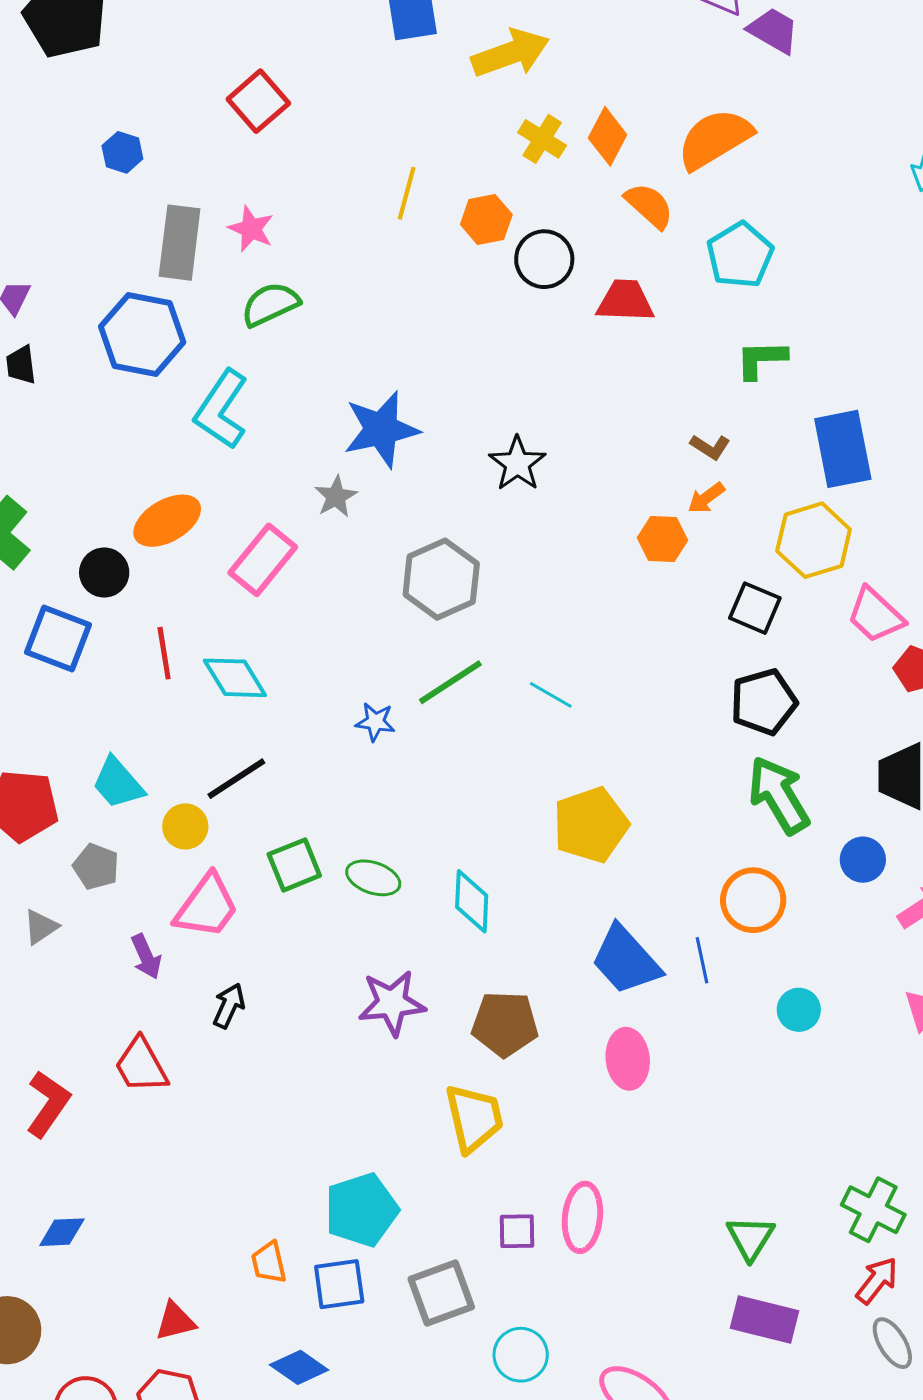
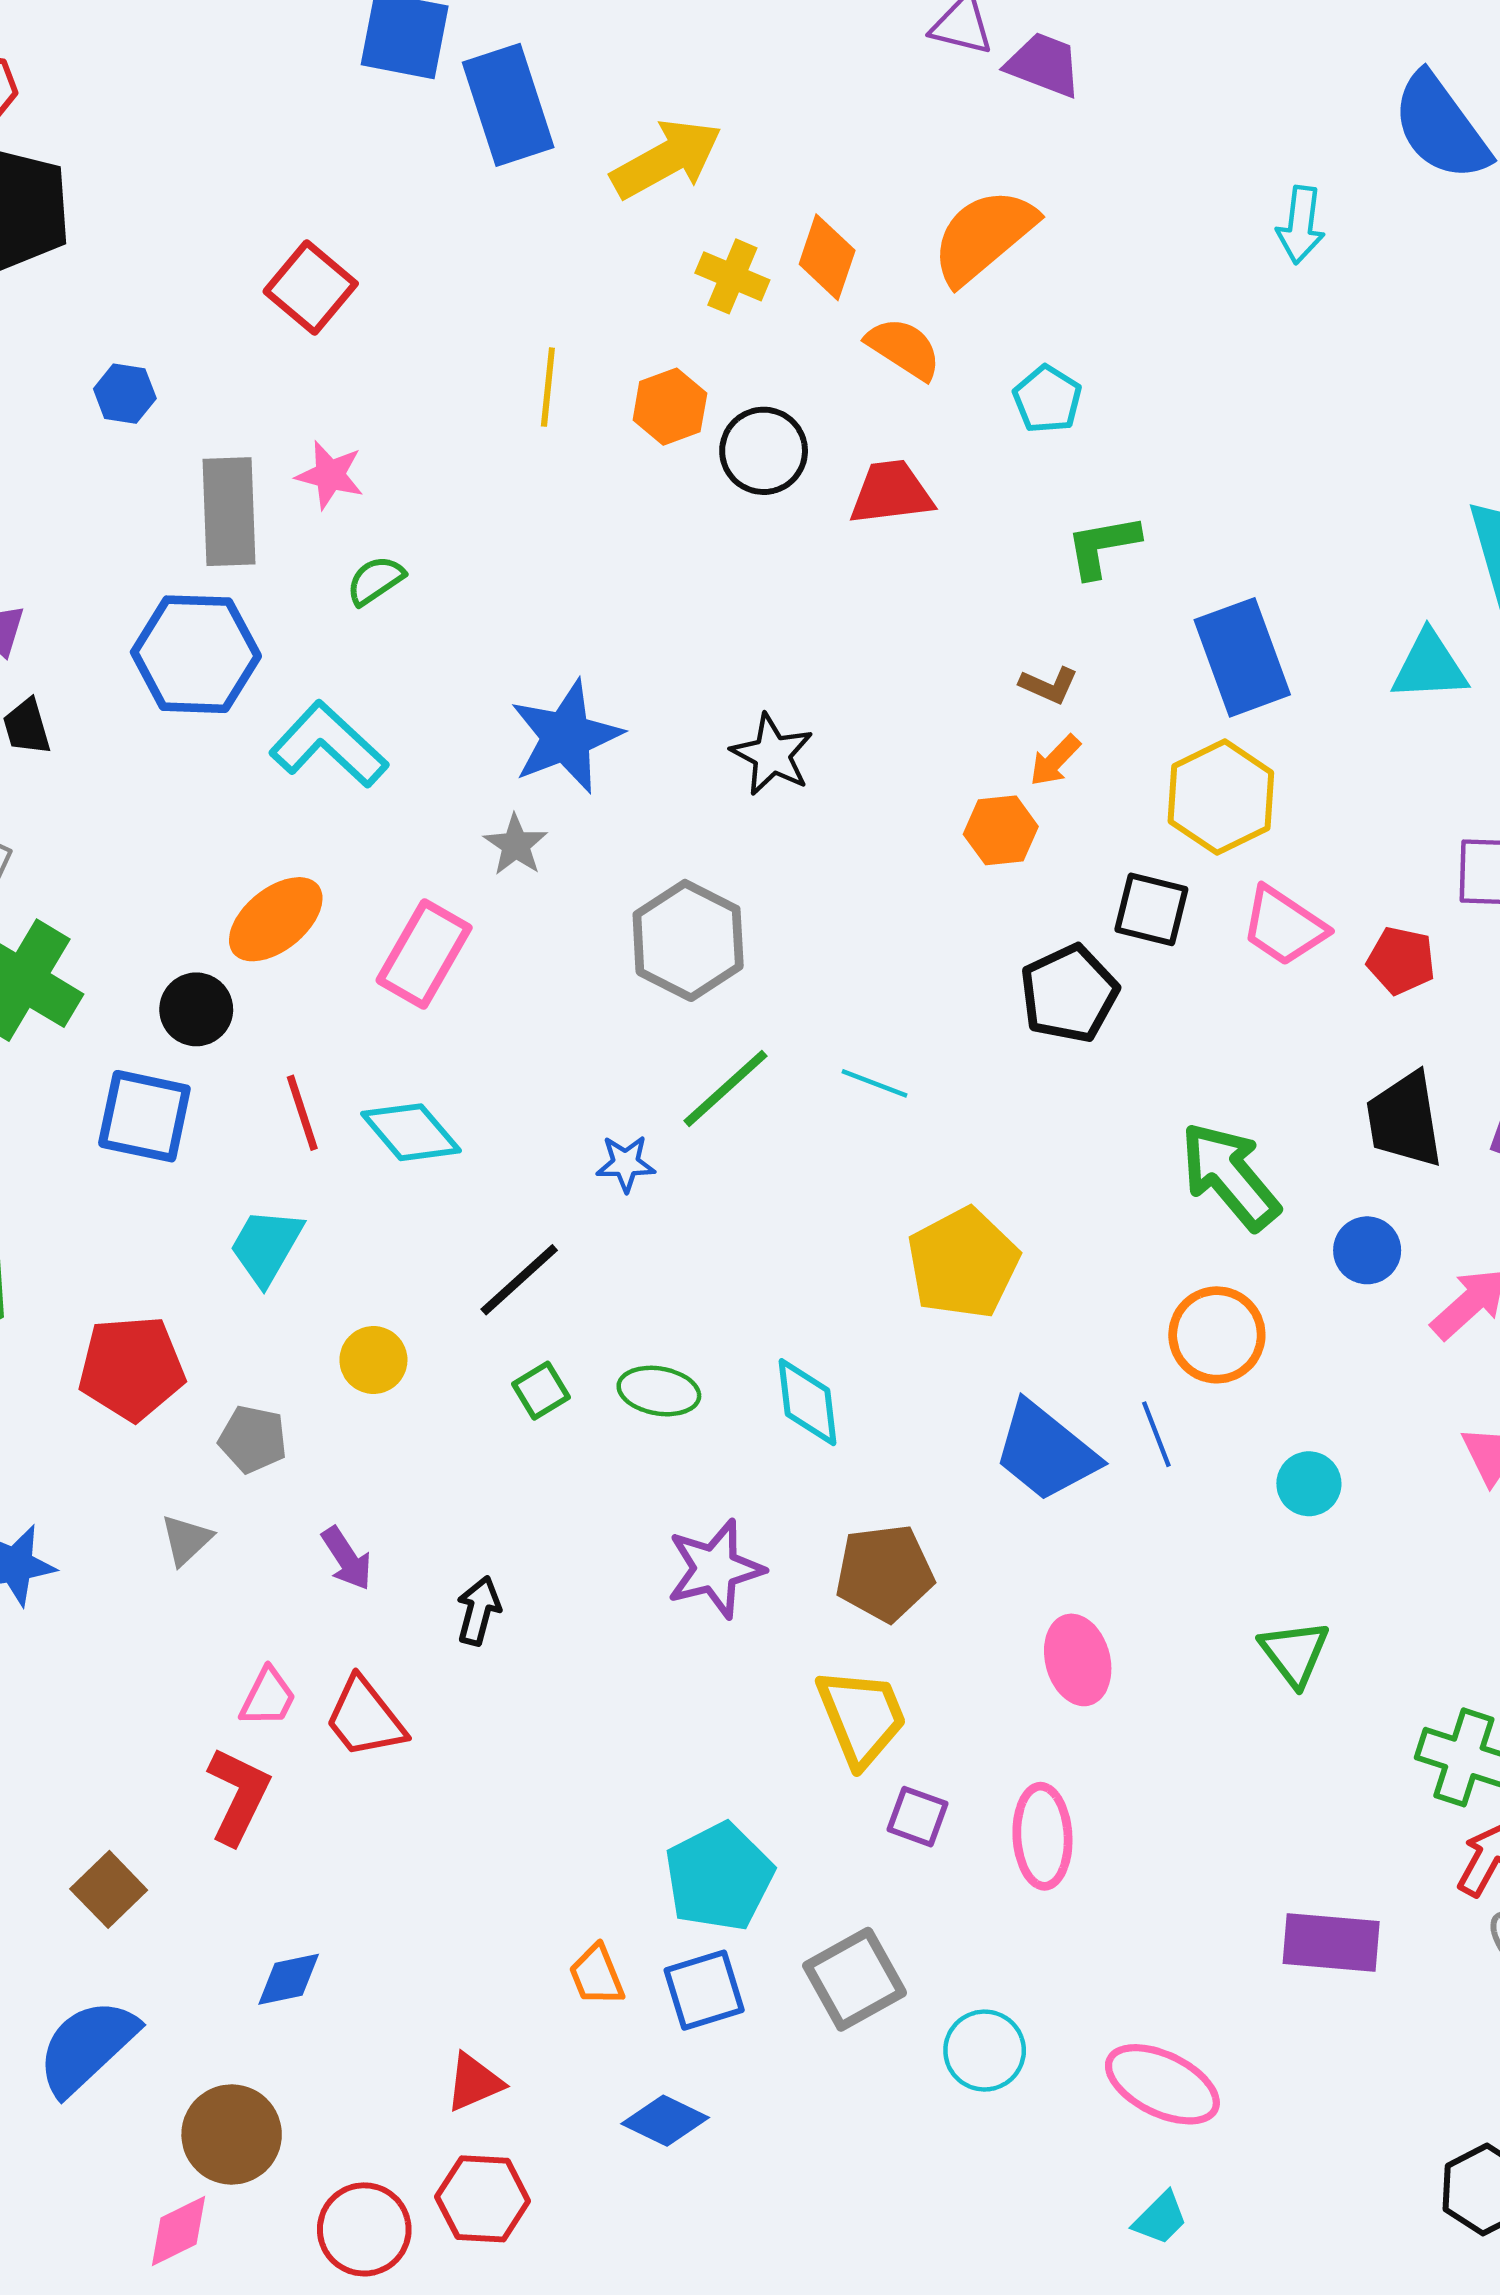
cyan pentagon: (740, 255) -> (1047, 399), size x0.7
green semicircle: (270, 304) -> (375, 580), size x0.7
cyan L-shape: (221, 409) -> (329, 745), turned 108
pink trapezoid: (875, 615) -> (1284, 926), moved
black pentagon: (764, 702) -> (1069, 994), moved
black line: (236, 779) -> (519, 1280), moved
cyan trapezoid: (118, 783) -> (266, 1246), moved, turned 80
green square: (294, 865) -> (541, 1391), size x0.7
pink trapezoid: (207, 906) -> (268, 1697), moved, size x0.6
pink ellipse: (628, 1059) -> (1078, 1660), moved
purple square: (517, 1231) -> (918, 1817), moved, turned 30
green triangle: (750, 1238) -> (1294, 1653), moved

